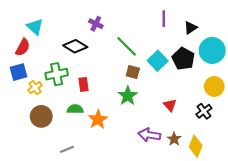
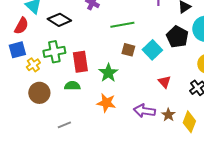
black diamond: (75, 46) -> (59, 20), moved
green line: (127, 46) -> (122, 25), turned -55
cyan square: (158, 61) -> (152, 50), moved
red rectangle: (83, 84) -> (80, 62), size x1.5
green star: (128, 96) -> (108, 73), moved
orange star: (98, 119) -> (106, 103), moved, turned -30

